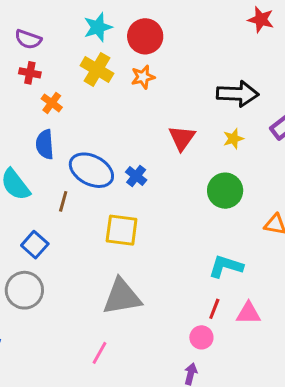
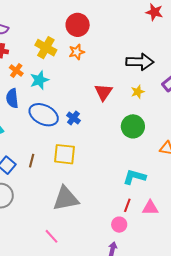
cyan star: (98, 27) -> (39, 80), moved
brown line: (63, 201) -> (32, 161), moved
pink line: (100, 353) -> (52, 236), turned -70

